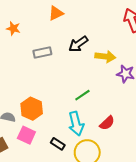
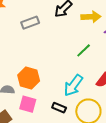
green line: (82, 95) -> (84, 50), moved
cyan arrow: (76, 124) -> (73, 85), turned 60

